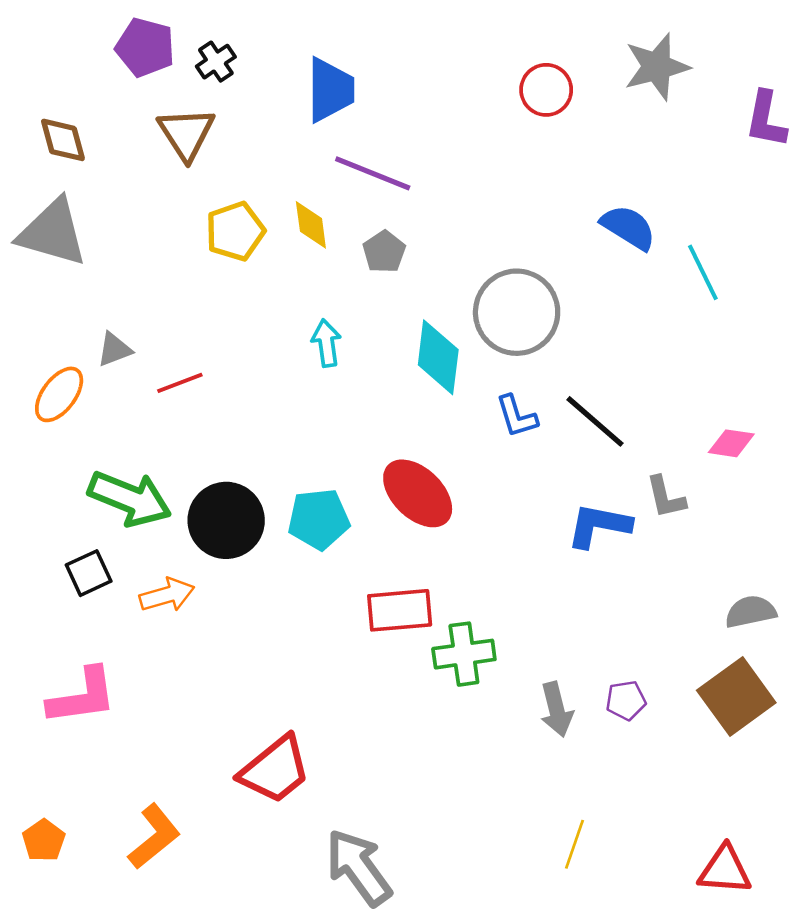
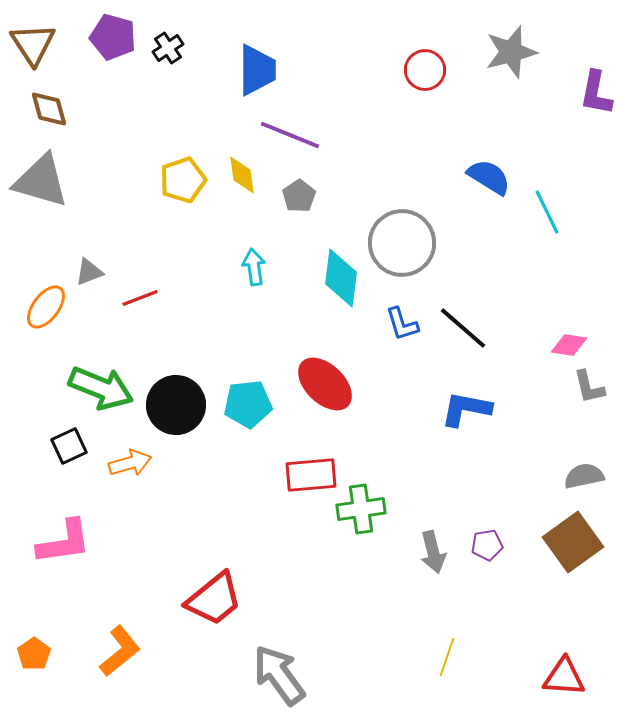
brown triangle: (186, 134) -> (33, 44), moved
gray L-shape: (666, 497) -> (589, 387), moved

